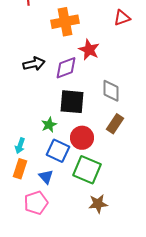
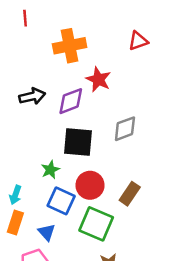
gray diamond: (111, 91) -> (125, 129), turned 70
brown rectangle: (115, 124) -> (130, 194), moved

